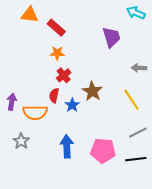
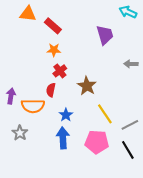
yellow line: (132, 100) -> (105, 114), moved
blue star: (72, 105) -> (66, 115), moved
black line: (136, 159) -> (128, 150), turned 66

